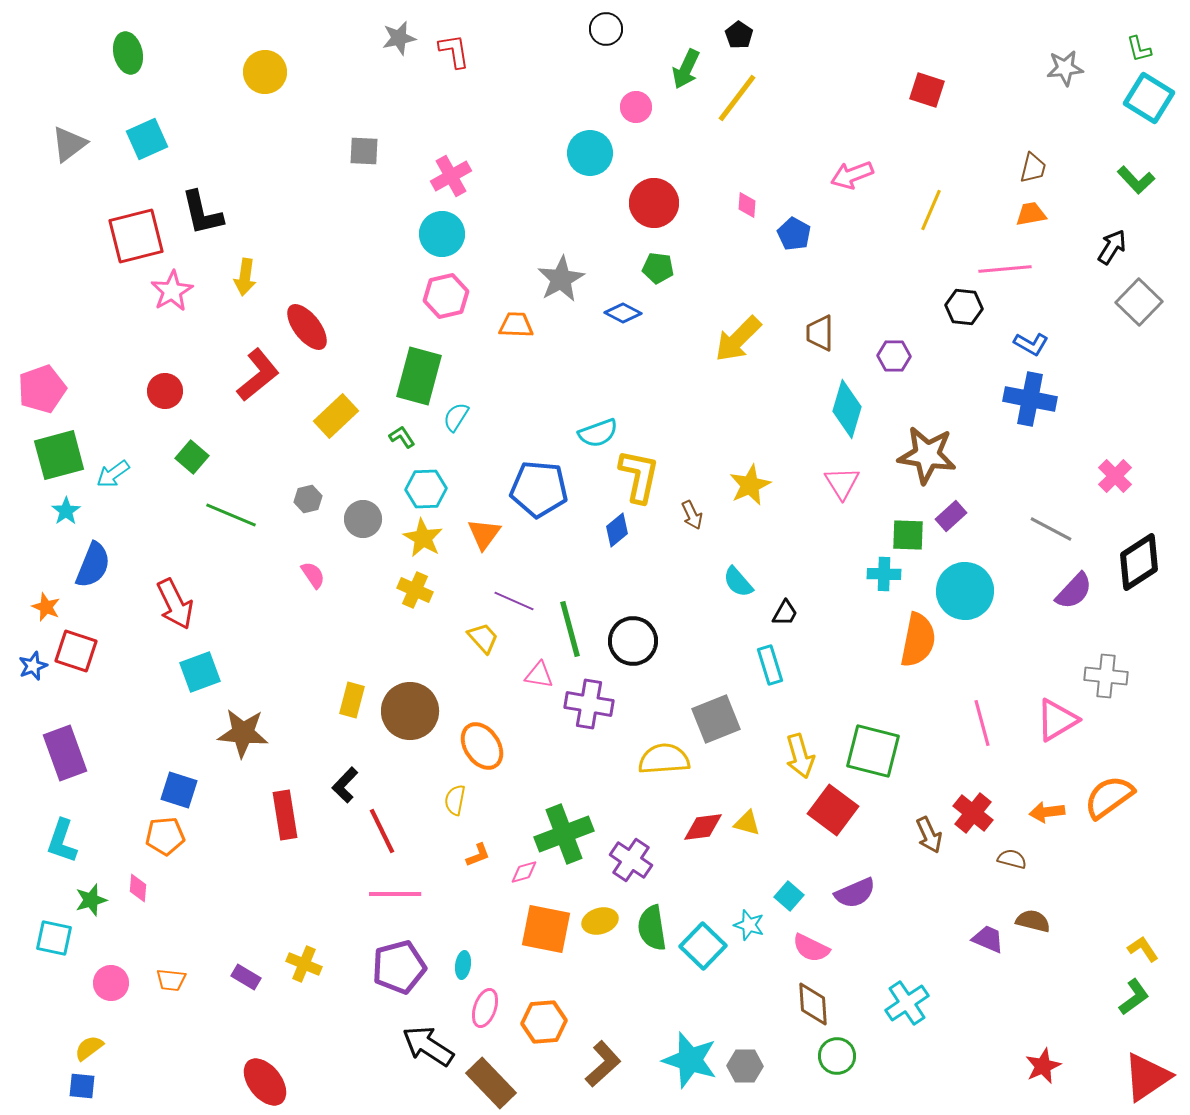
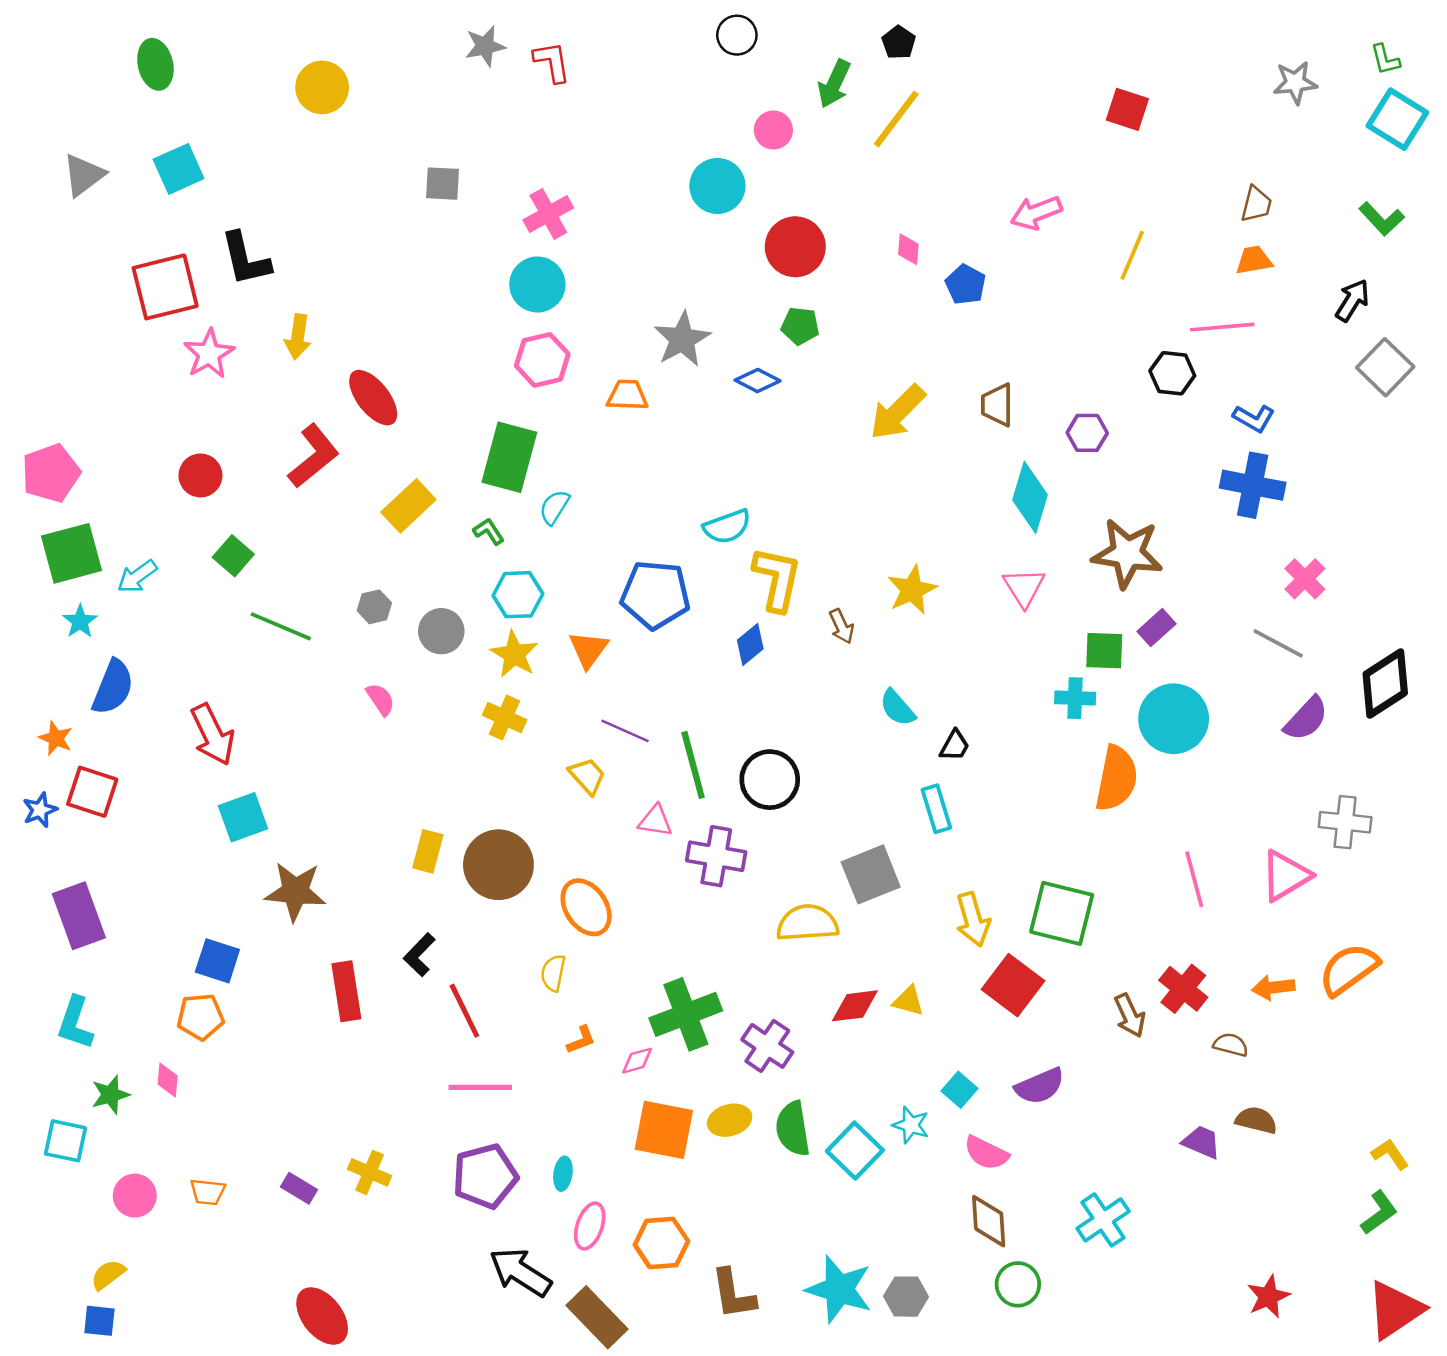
pink cross: (1115, 476) -> (1305, 579), moved
brown L-shape: (603, 1064) -> (733, 1294), turned 123

